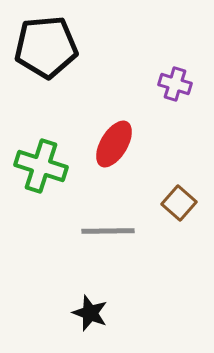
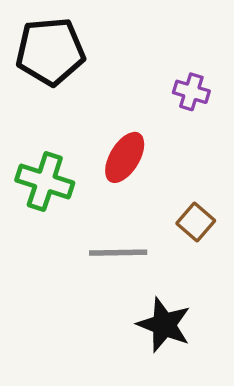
black star: (90, 313) -> (164, 325), moved, size x1.4

